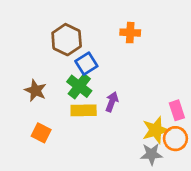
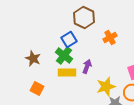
orange cross: (130, 33) -> (110, 38), moved, turned -32
brown hexagon: (67, 40) -> (84, 18), moved
yellow star: (156, 130) -> (106, 87), moved

